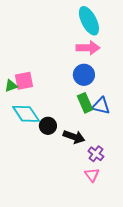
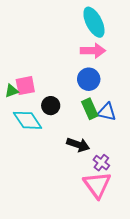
black circle: (48, 126) -> (51, 106), moved
pink triangle: (92, 175) -> (97, 185), size x1.8

